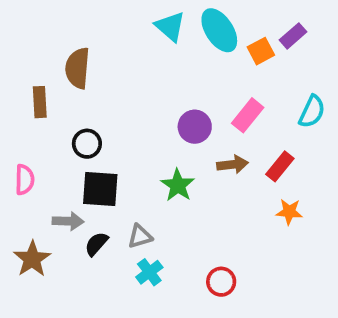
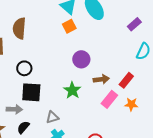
purple rectangle: (293, 36) -> (134, 24), moved
orange square: (261, 51) -> (69, 26), moved
pink rectangle: (248, 115) -> (109, 99), moved
black semicircle: (96, 244) -> (23, 127), moved

